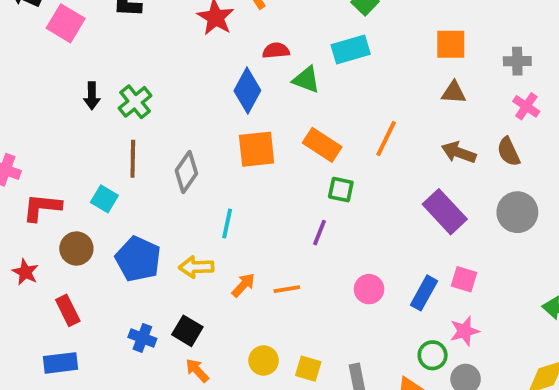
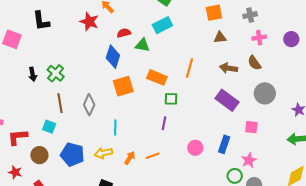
pink cross: (526, 106) -> (259, 38), turned -32
pink square: (464, 279) -> (251, 127), moved

